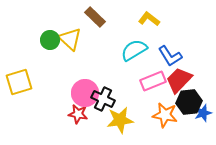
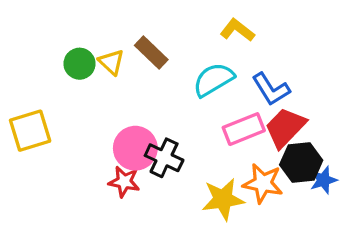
brown rectangle: (95, 17) -> (151, 53), moved
yellow triangle: (70, 39) -> (111, 62), size x0.7
yellow star: (120, 120) -> (223, 199), moved

